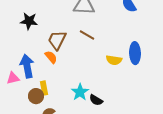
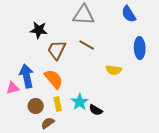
black star: (29, 21) -> (39, 30), moved
blue ellipse: (135, 53) -> (140, 48), moved
orange semicircle: (51, 57) -> (54, 79), moved, size x1.5
yellow rectangle: (44, 88) -> (58, 104), moved

